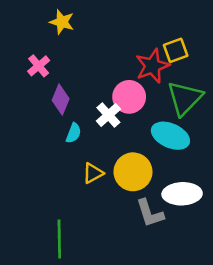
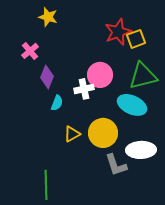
red star: (152, 66) -> (118, 32), moved
green triangle: (185, 98) -> (143, 76), turned 32
white cross: (108, 115) -> (84, 89), turned 30

